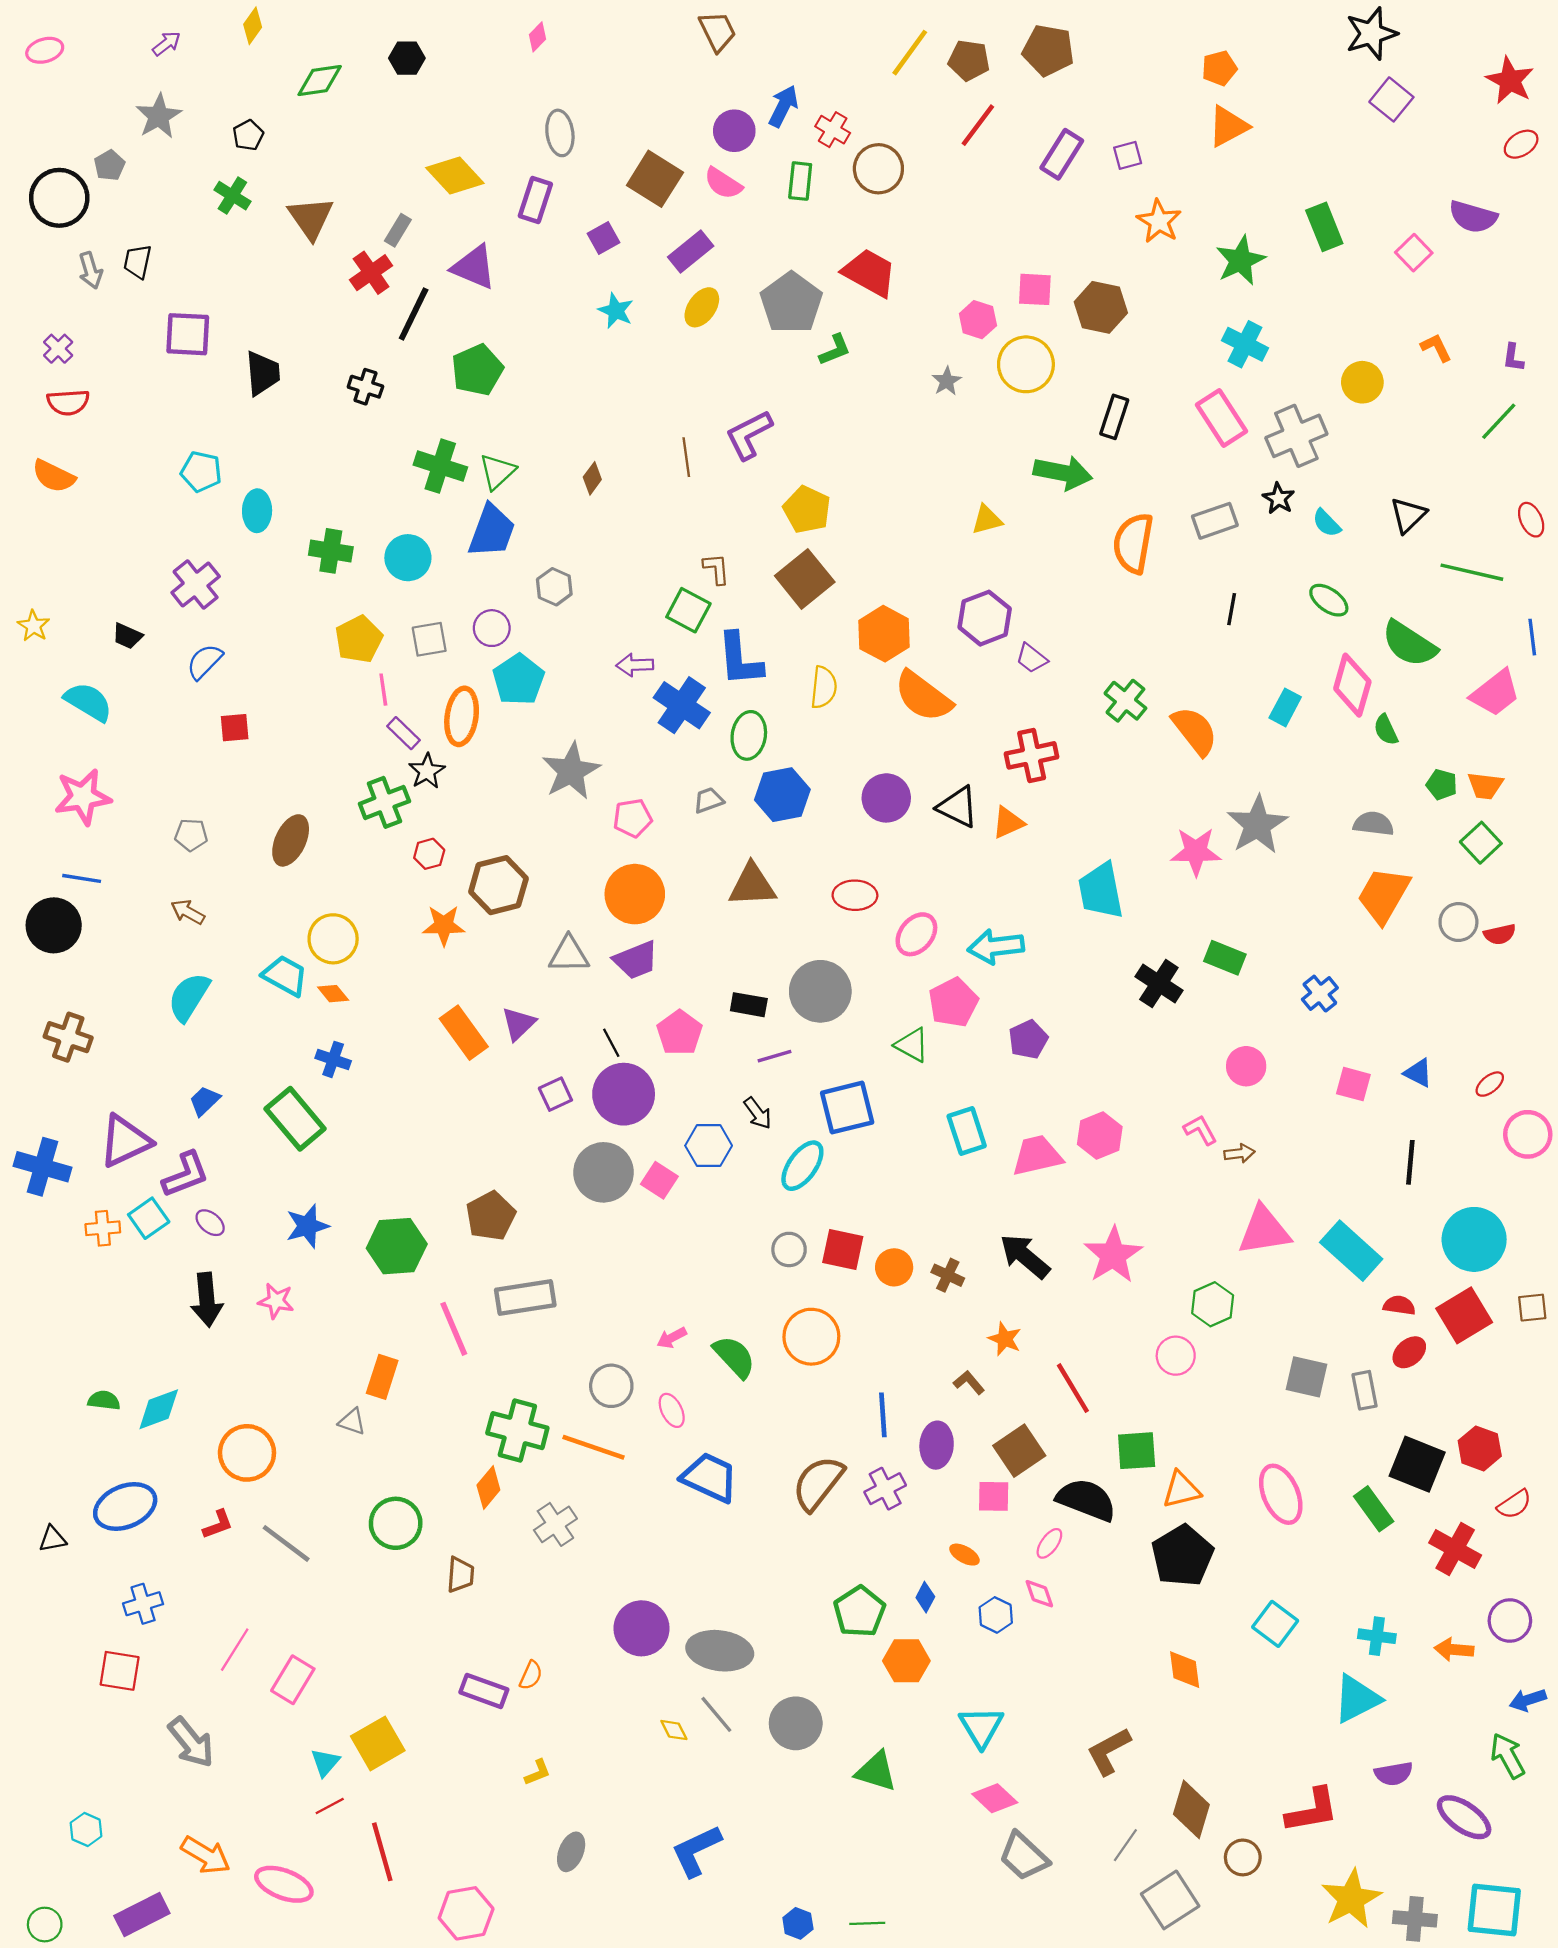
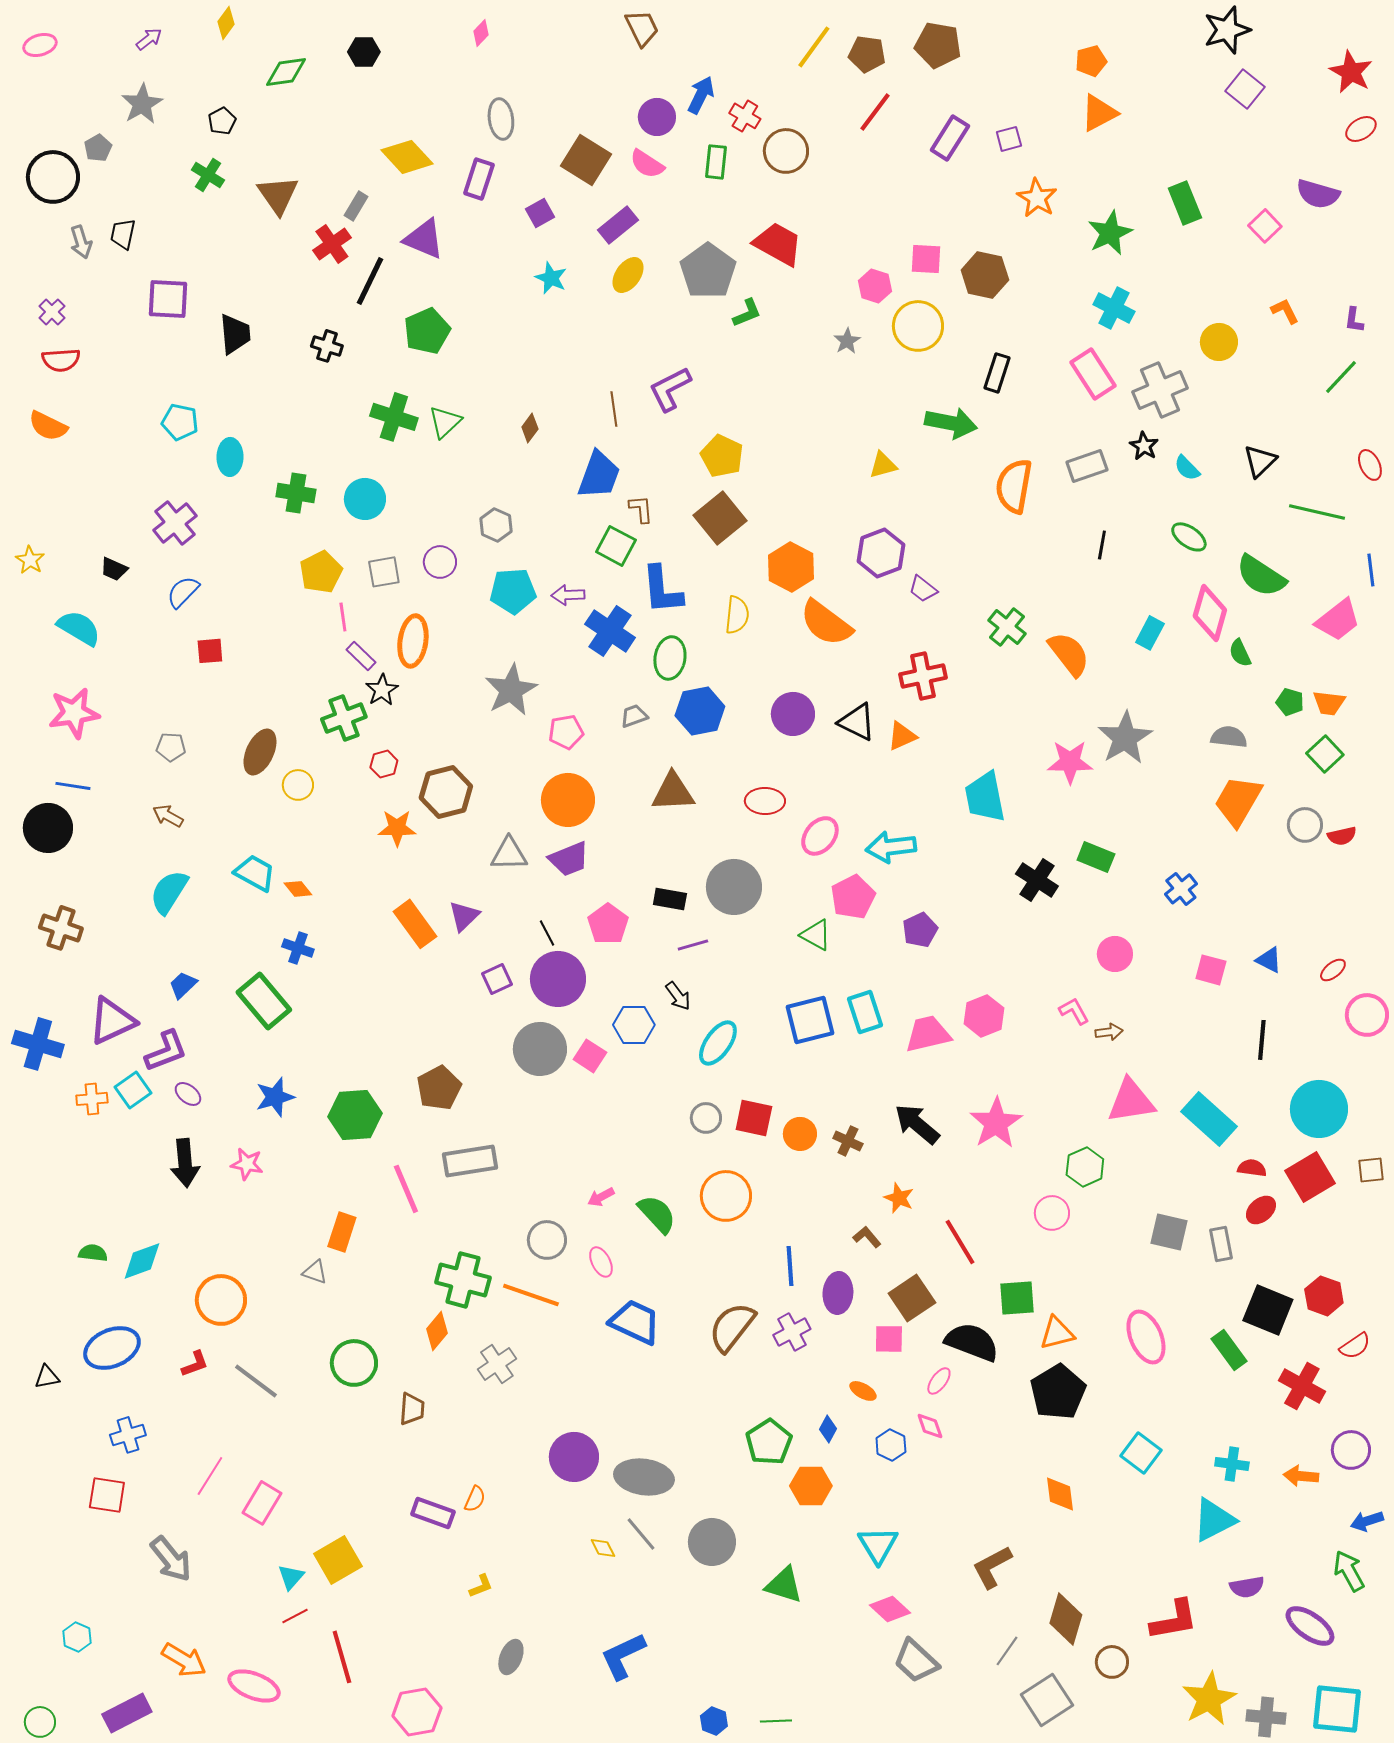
blue trapezoid: (492, 531) -> (599, 475), moved
cyan pentagon: (519, 680) -> (513, 591), moved, turned 30
yellow circle: (333, 939) -> (298, 785), moved, size x0.7
blue square: (847, 1108) -> (810, 1020), moved

